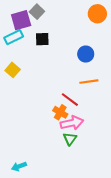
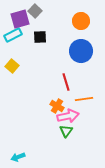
orange circle: (97, 14) -> (81, 21), moved
blue circle: (86, 54) -> (81, 51), size x1.5
orange line: (89, 82) -> (84, 99), moved
red line: (70, 100) -> (66, 82), moved, turned 36

